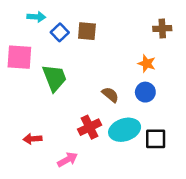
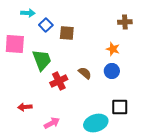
brown square: (87, 31) -> (67, 33), moved
red cross: (90, 127) -> (59, 81), moved
cyan ellipse: (125, 130) -> (96, 123), moved

